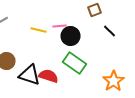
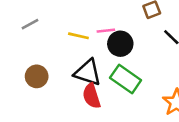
black triangle: (30, 75) -> (88, 72), moved
red semicircle: (48, 76) -> (92, 96), turned -126

